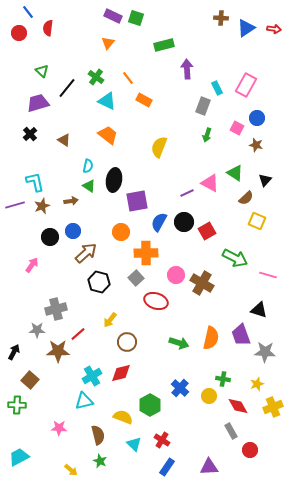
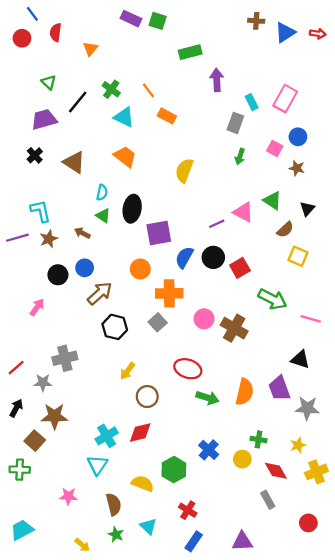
orange triangle: (108, 43) -> (90, 49), moved
brown triangle: (64, 140) -> (74, 162), size x1.5
brown arrow: (71, 201) -> (82, 233), turned -144
red ellipse: (156, 301) -> (188, 369), moved
red line: (78, 334) -> (16, 368), moved
brown star: (58, 351) -> (54, 416), moved
cyan triangle: (84, 401) -> (97, 465), turned -42
cyan triangle: (134, 444) -> (148, 526), moved
red circle: (250, 450) -> (308, 523), moved

